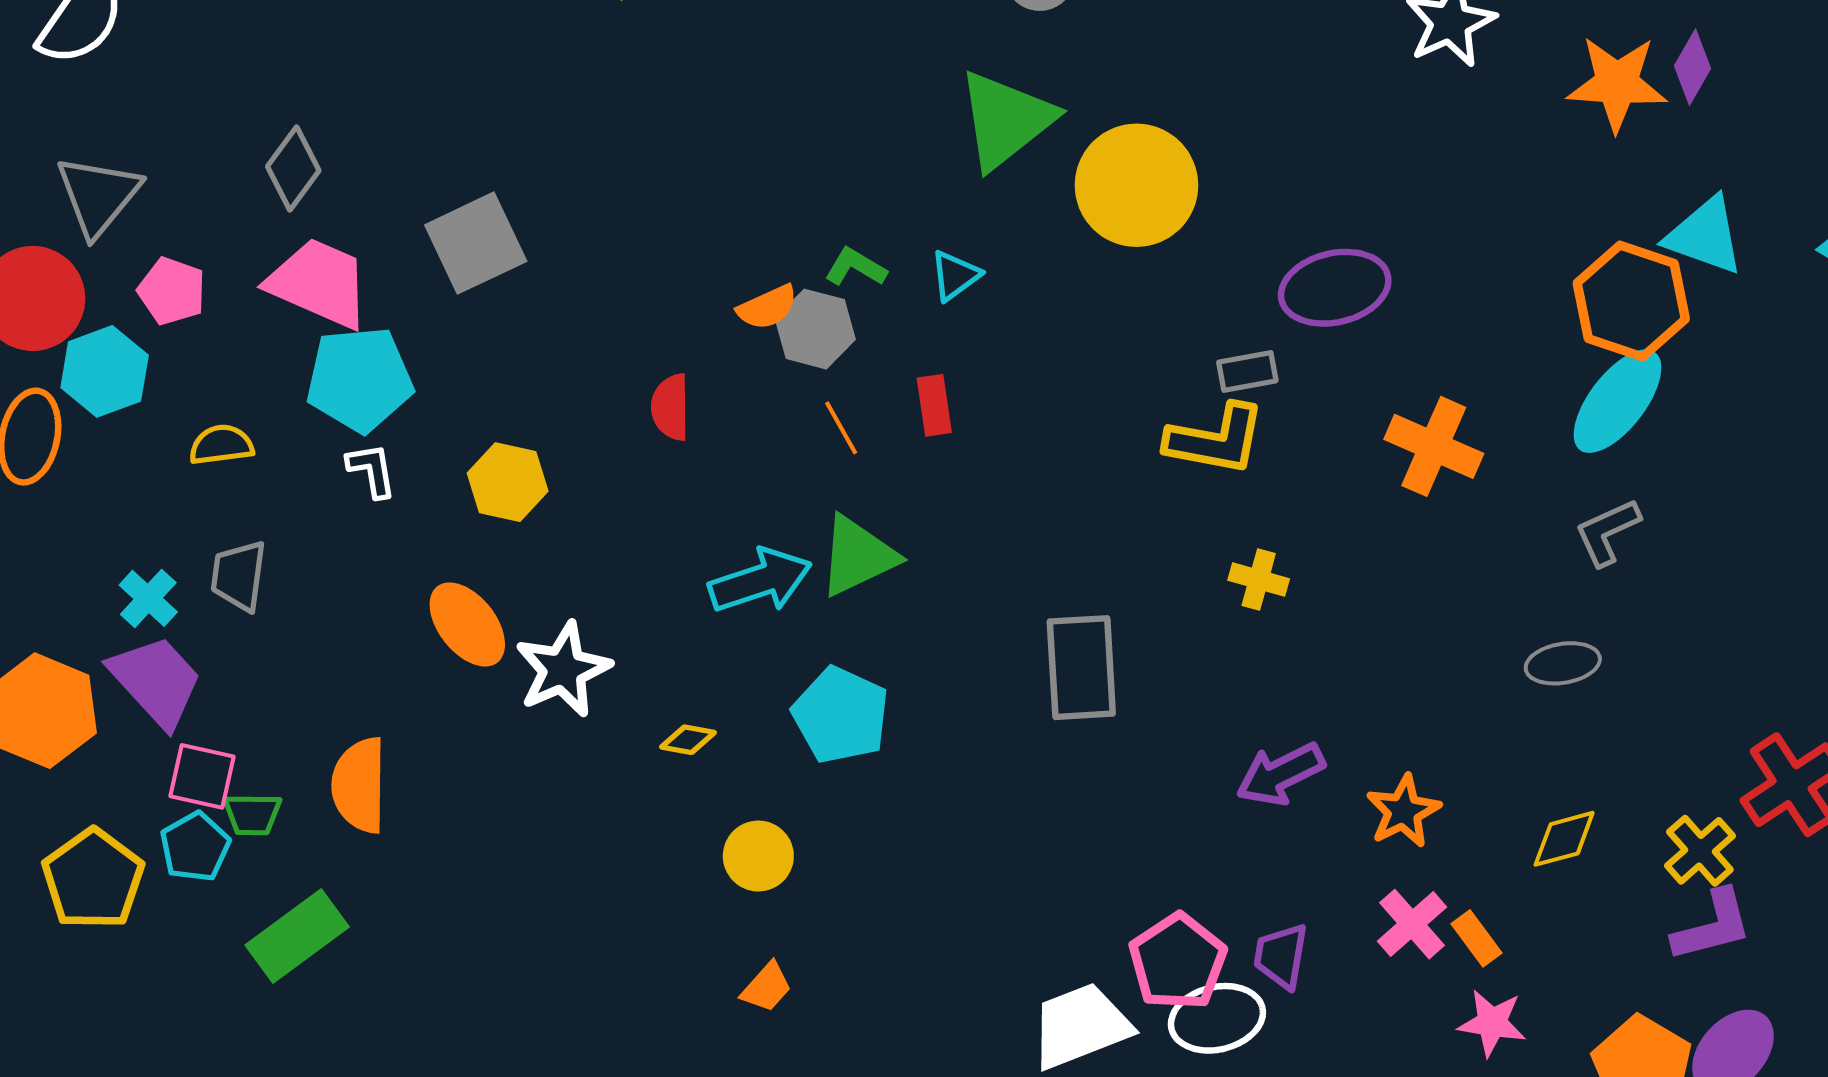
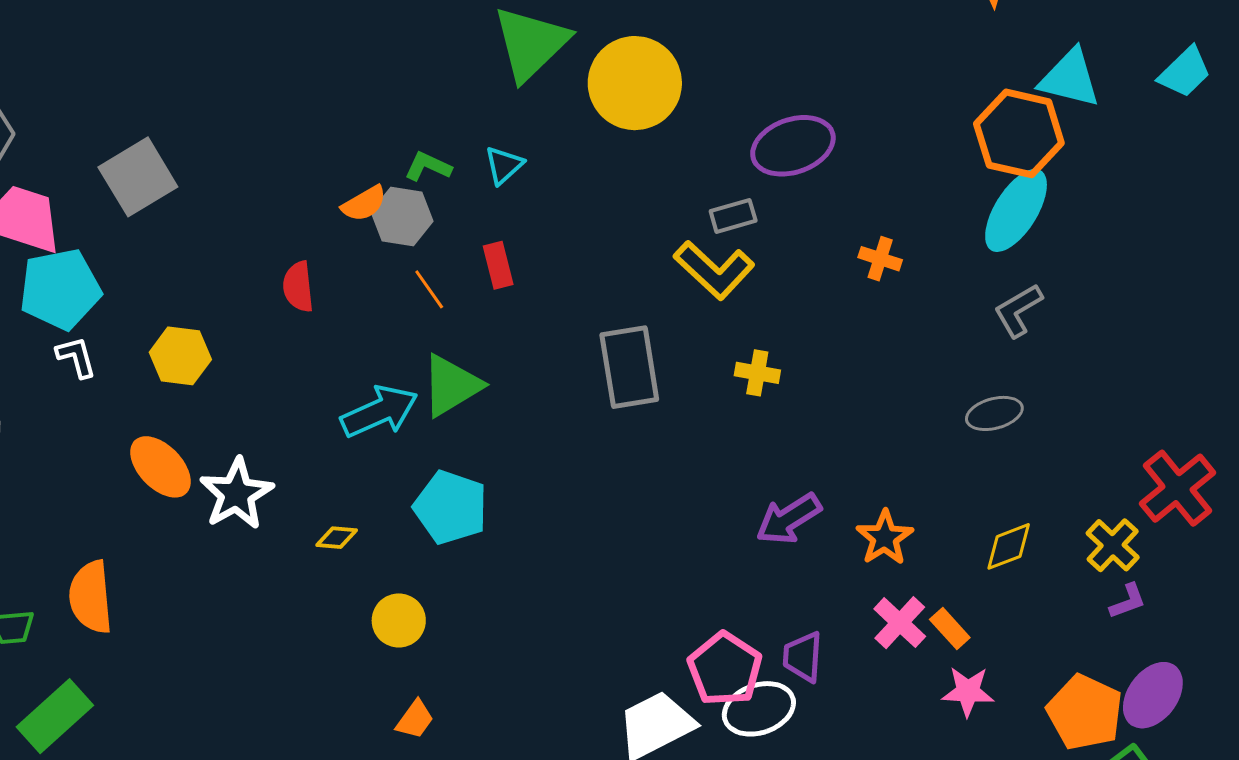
yellow L-shape: (1216, 440) -> (714, 270), turned 38
orange cross: (1434, 446) -> (880, 259), size x0.6
gray rectangle: (1081, 668) -> (629, 367), moved
purple L-shape: (1712, 926) -> (1128, 601), size x0.6

